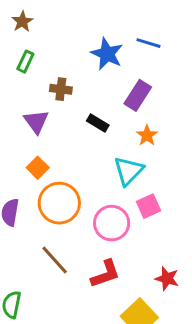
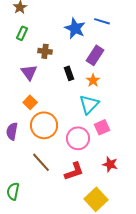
black rectangle: (98, 123) -> (69, 73), turned 40
orange star: (147, 135) -> (93, 80), moved
red star: (167, 278) -> (110, 164), moved

